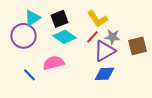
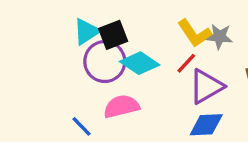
black square: (60, 19) -> (113, 35), moved
purple circle: (24, 36) -> (105, 62), moved
gray star: (112, 37) -> (219, 37), moved

